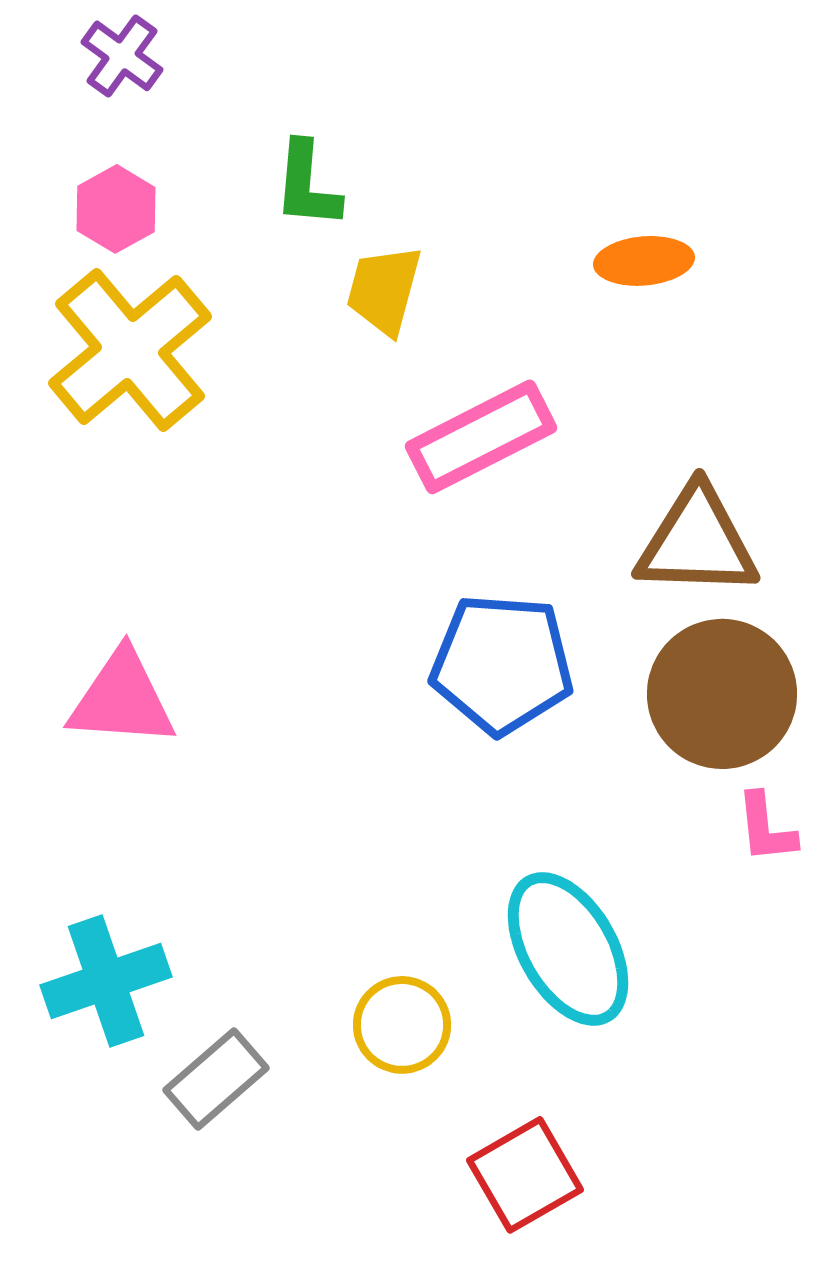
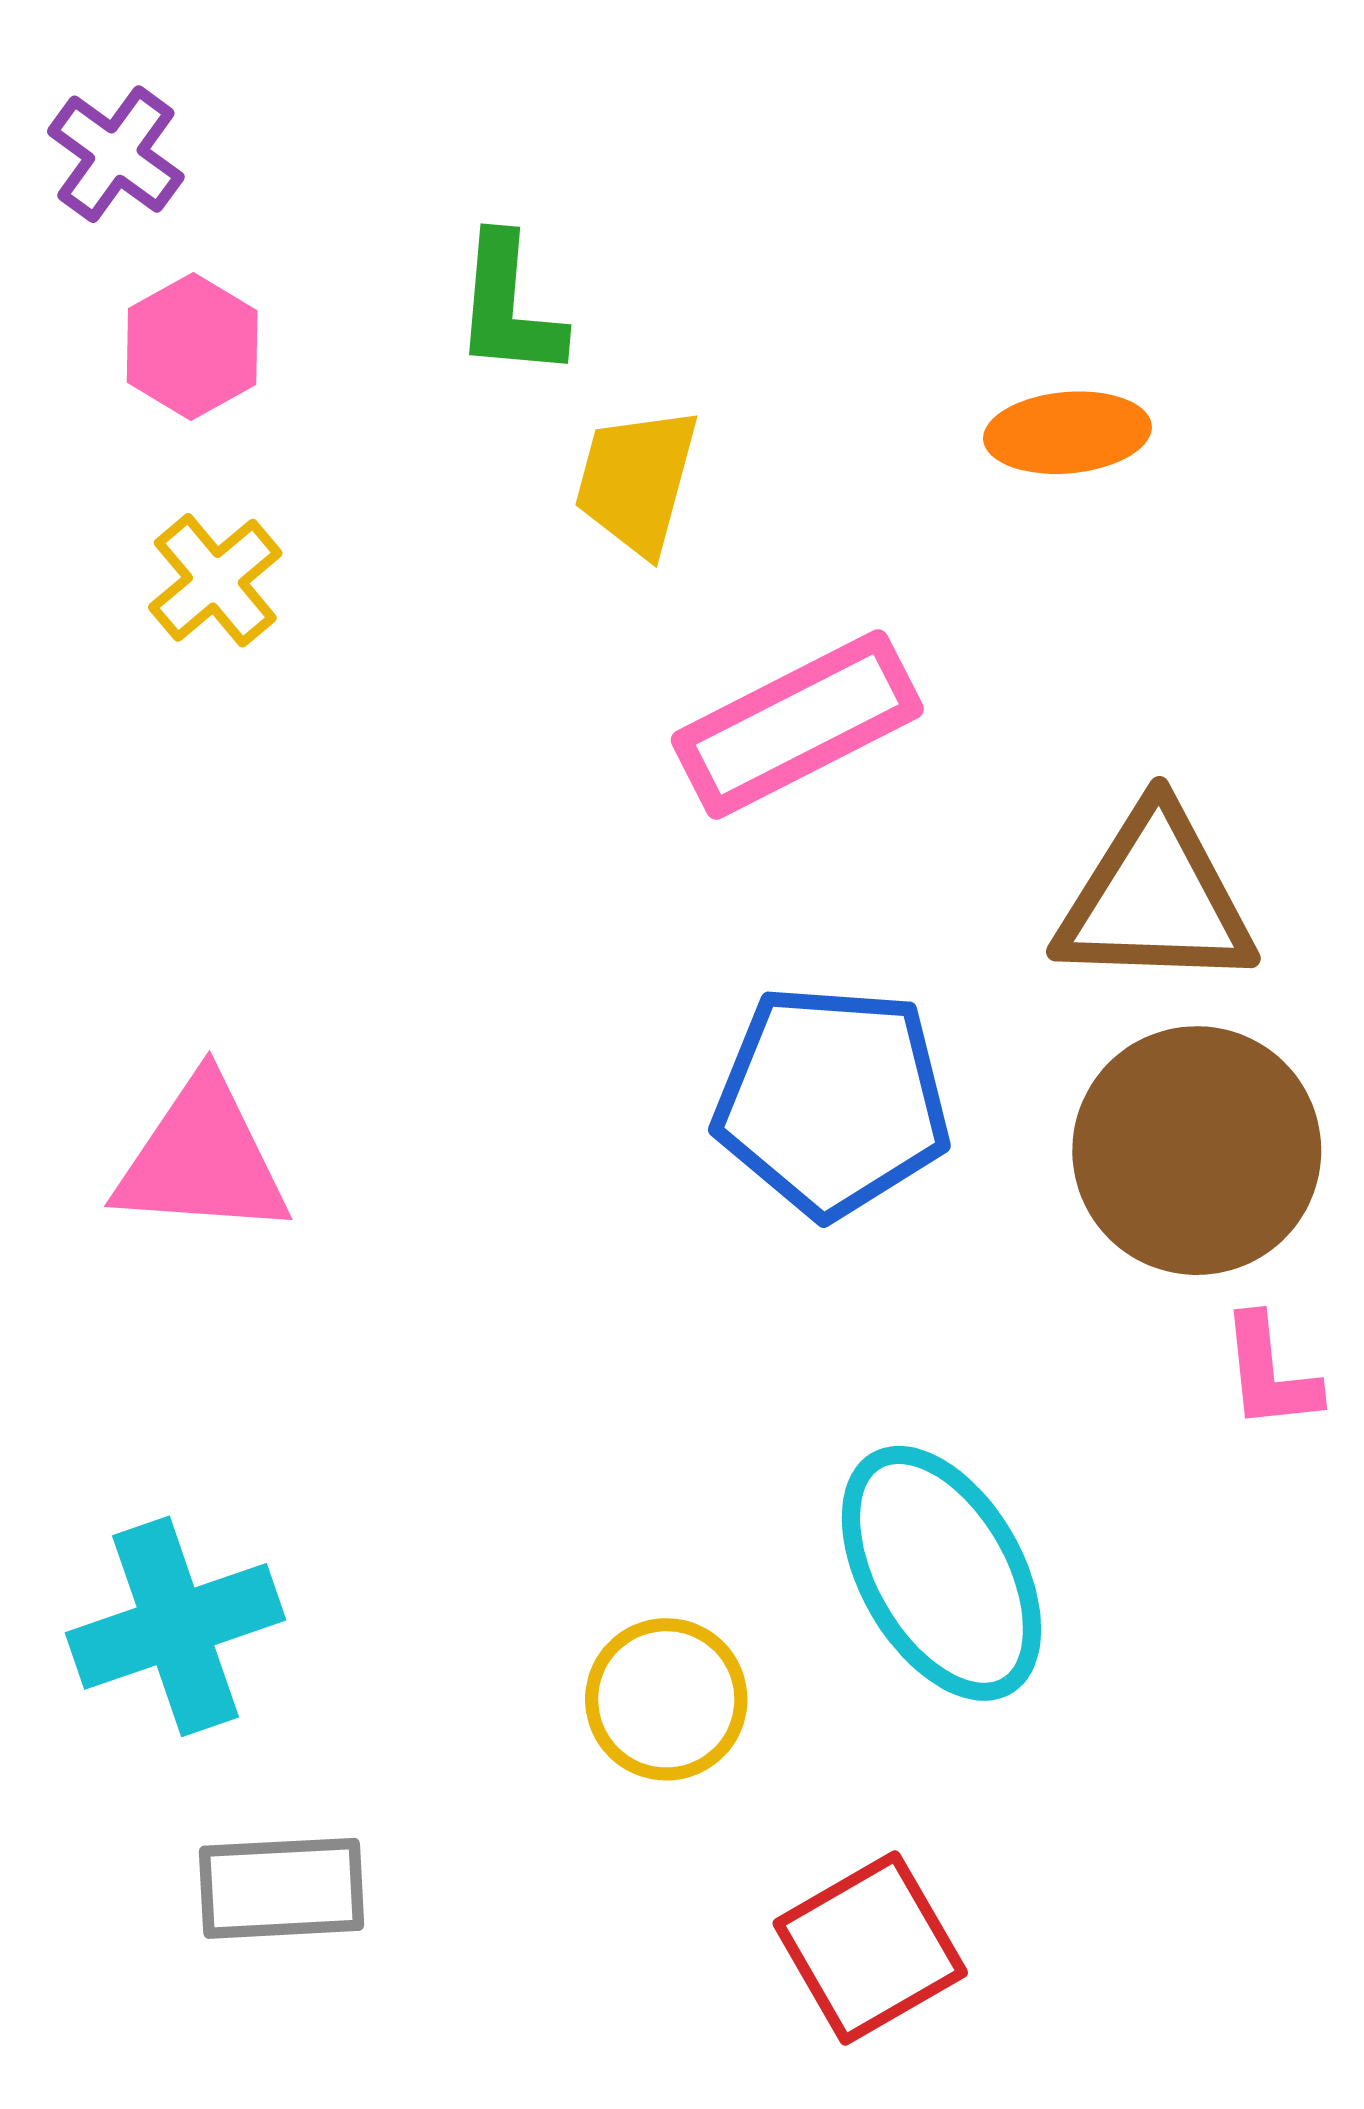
purple cross: (122, 56) -> (116, 154), moved
yellow cross: (130, 350) -> (215, 580), size x0.5
gray rectangle: (216, 1079) -> (282, 1888), moved, turned 38

